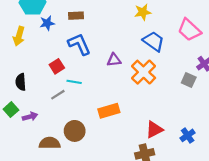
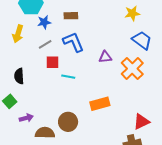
red square: (57, 66) -> (52, 62), turned 32
gray line: (58, 95) -> (45, 44), moved
purple arrow: (30, 117) -> (26, 118), moved

